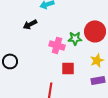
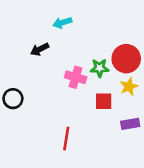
yellow star: (97, 60) -> (129, 87), moved
red square: (68, 68) -> (104, 101), moved

